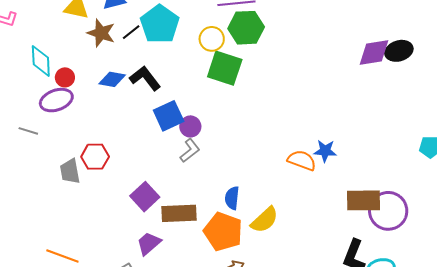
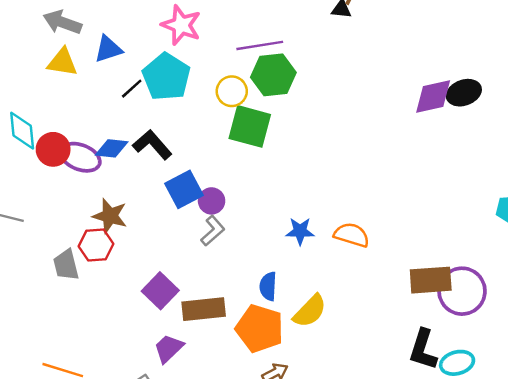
brown star: (101, 33) -> (110, 216), moved
red circle: (65, 77) -> (53, 149), size x1.4
purple ellipse: (56, 100) -> (80, 157), moved, turned 44
blue star: (325, 151) -> (300, 231), moved

